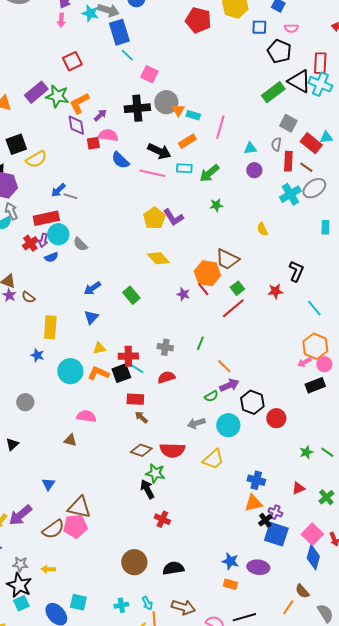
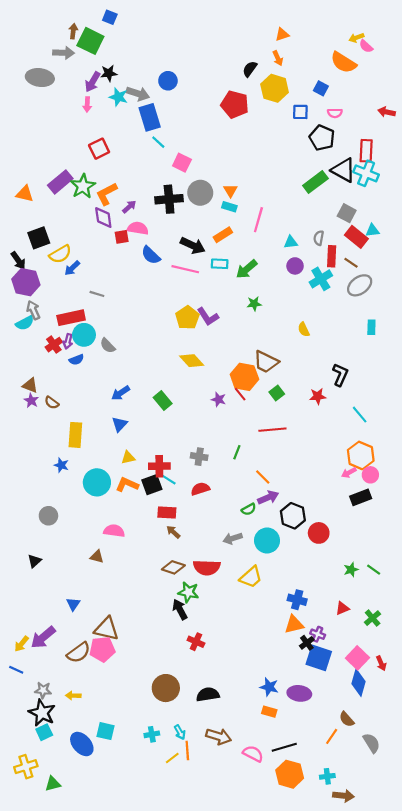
green star: (57, 96) -> (83, 186), turned 30
orange triangle: (178, 110) -> (230, 191), moved
gray square: (288, 123) -> (347, 213), moved
blue arrow: (58, 190) -> (72, 268), moved
cyan cross: (290, 194) -> (321, 279), moved
red line: (233, 308) -> (272, 430), moved, turned 35

